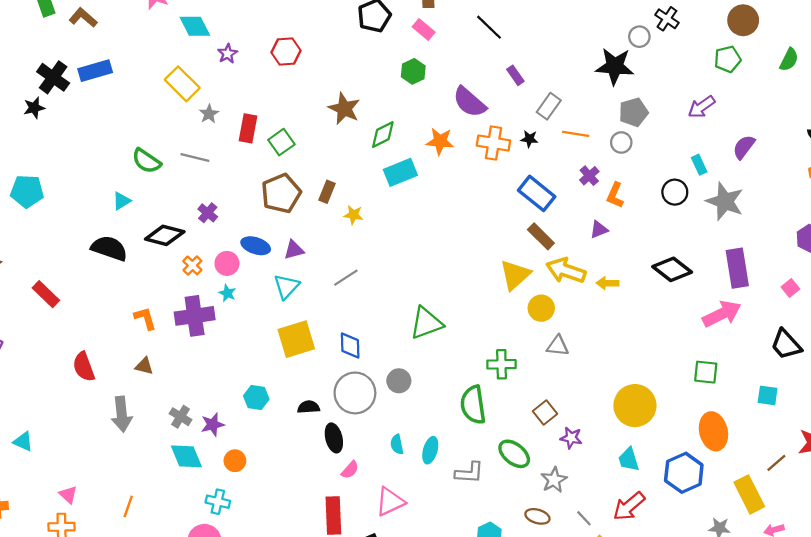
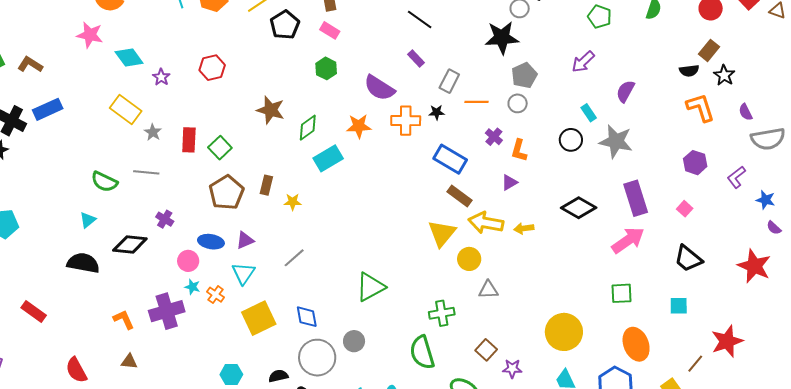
black line: (489, 27) -> (420, 19), moved
green pentagon: (727, 59) -> (600, 17), turned -30
orange cross: (192, 265) -> (216, 295), moved

